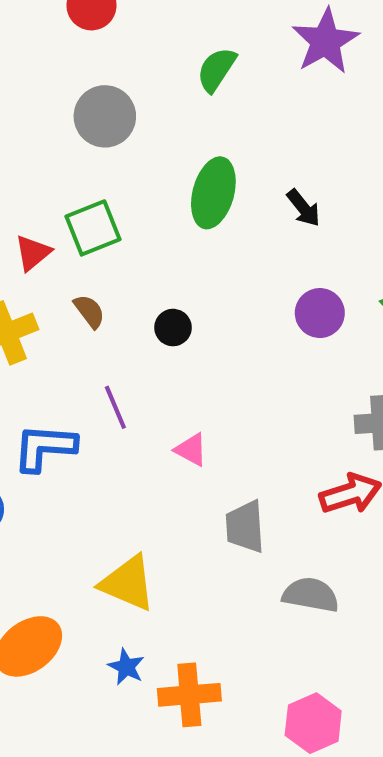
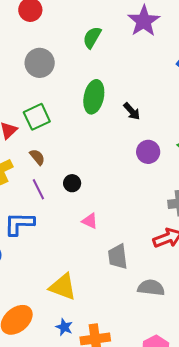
black arrow: (303, 208) -> (132, 111), moved
black circle: (173, 328) -> (72, 183), moved
purple line: (115, 407) -> (38, 189), moved

